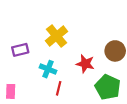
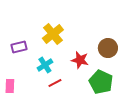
cyan cross: (48, 69) -> (45, 65), turned 35
red line: (59, 88) -> (55, 83), turned 48

